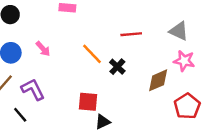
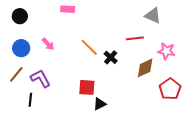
gray triangle: (179, 31) -> (153, 16), moved
red line: (131, 34) -> (135, 38), moved
black line: (20, 115) -> (30, 100), turned 48

